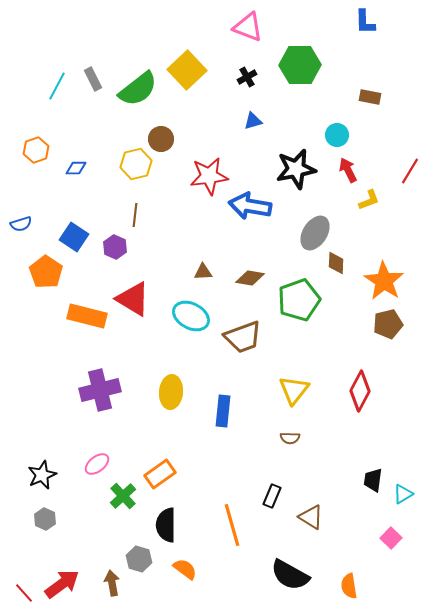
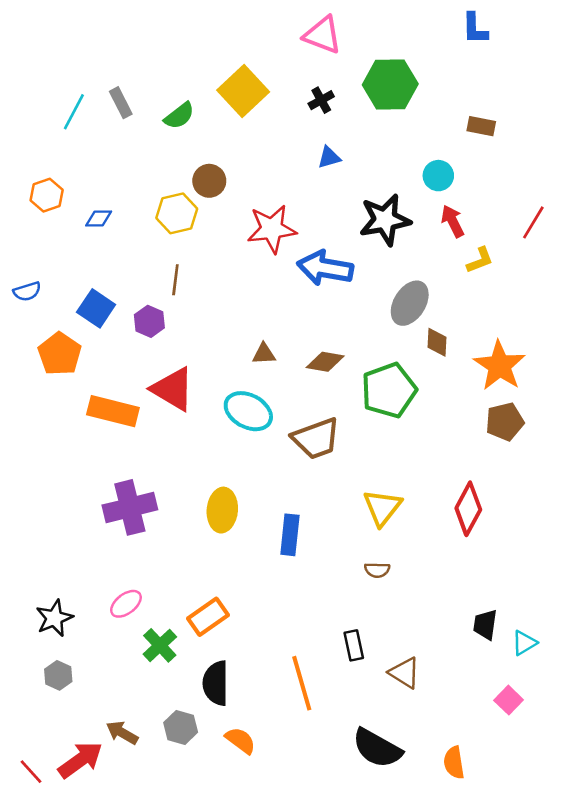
green semicircle: (138, 89) -> (179, 116), size x0.6
black rectangle: (272, 496) -> (354, 645), turned -35
brown arrow: (112, 583) -> (122, 733), moved, turned -50

